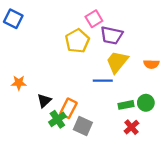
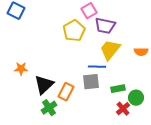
black triangle: (44, 101) -> (44, 85), size x1.5
green circle: (146, 103) -> (136, 98), moved
green cross: (57, 119) -> (49, 108), moved
gray square: (83, 126) -> (91, 82), moved, turned -30

